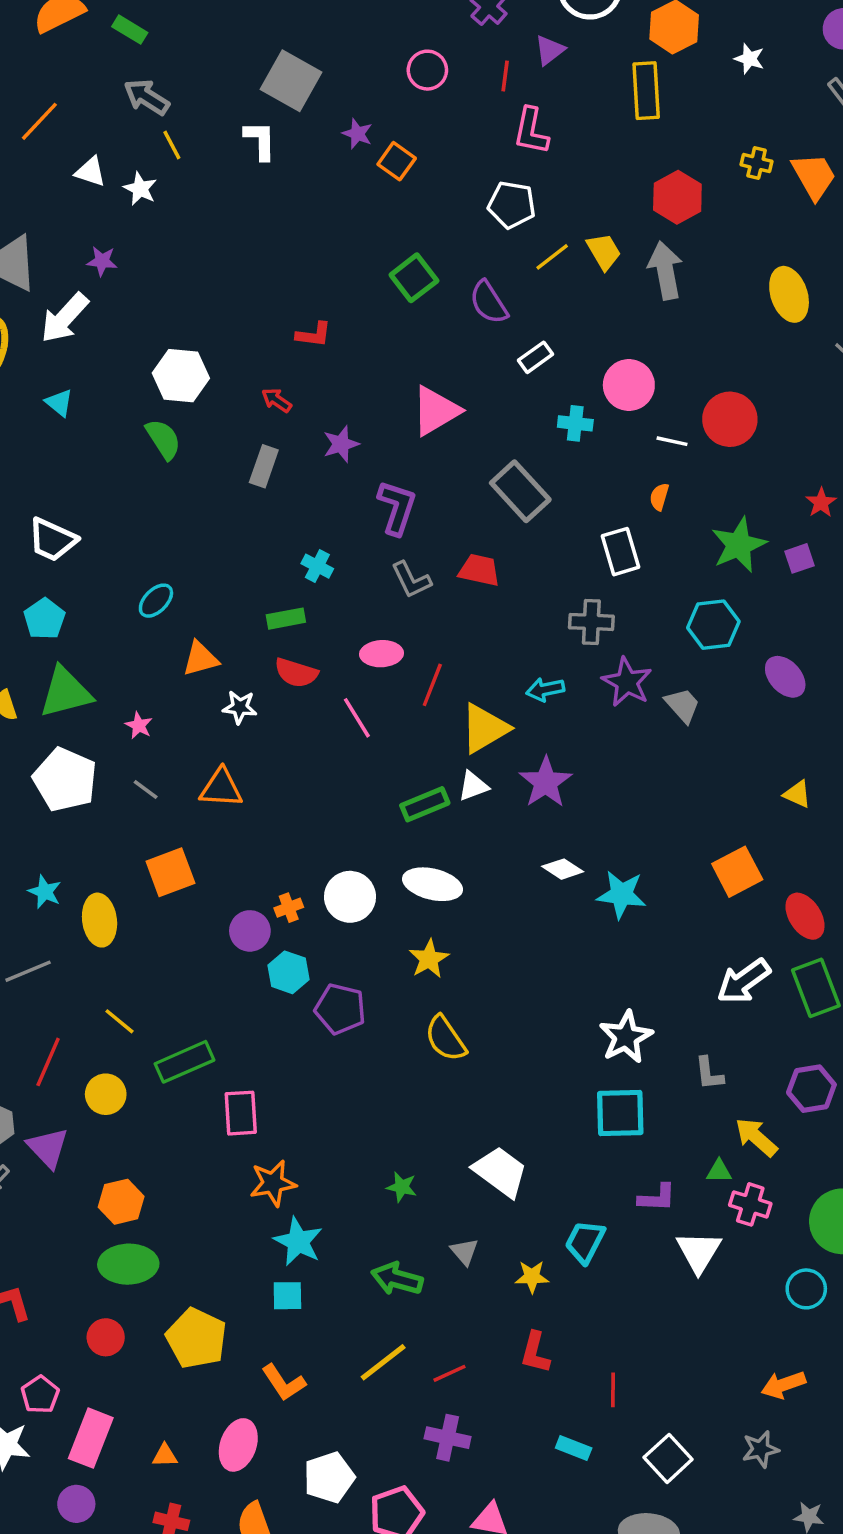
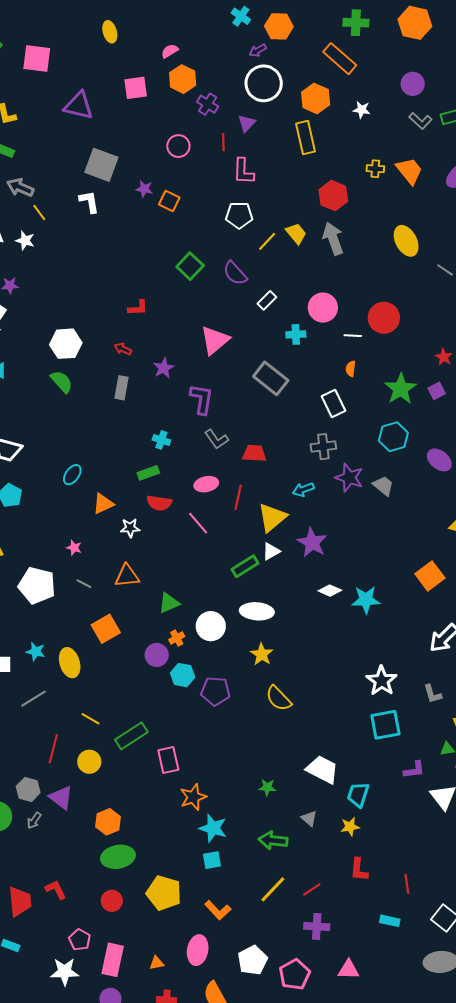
red trapezoid: (479, 570) -> (254, 453), moved
green triangle: (66, 692) -> (169, 603), moved, size x0.7
cyan trapezoid: (585, 1242) -> (358, 795), moved

